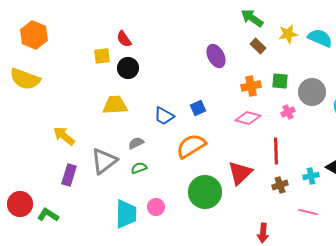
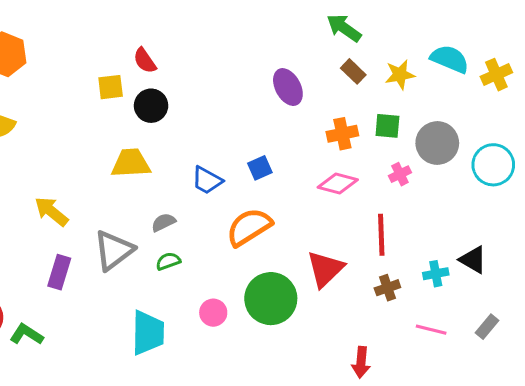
yellow star: (288, 34) -> (400, 75), moved
pink circle: (156, 207) -> (213, 313), moved

